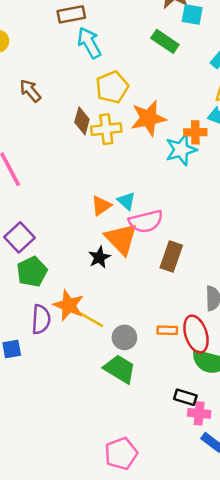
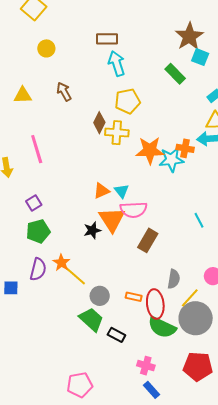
orange star: (148, 118) -> (150, 150), moved
purple square: (19, 237) -> (34, 203), size x0.7
orange star: (69, 305) -> (61, 263), size x0.7
black rectangle: (185, 397) -> (116, 335), moved

